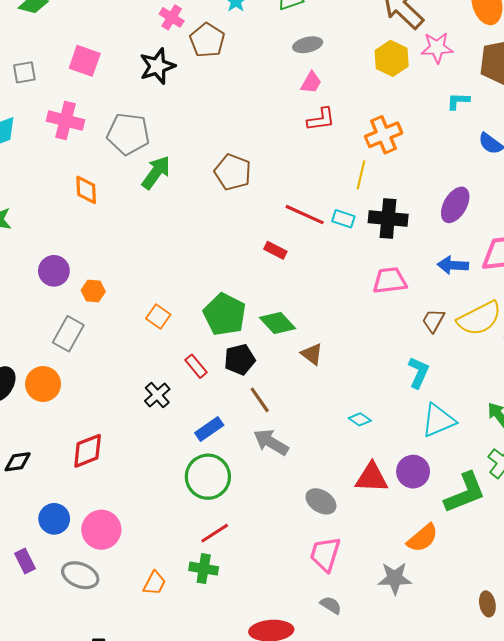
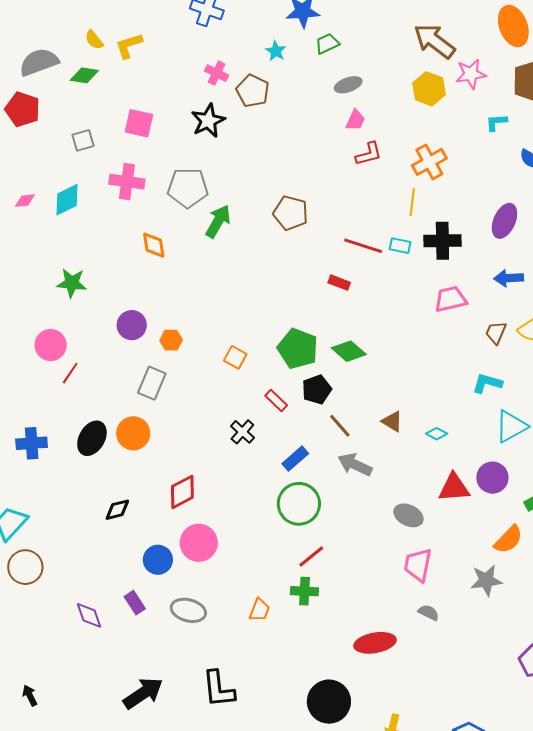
brown triangle: (312, 354) -> (392, 421), moved
cyan L-shape: (418, 372) -> (487, 383), turned -92
pink circle: (101, 530) -> (199, 543), moved

